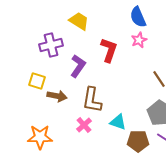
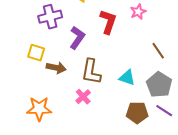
cyan triangle: (118, 122) -> (127, 78), moved

